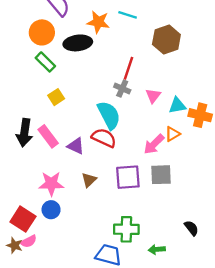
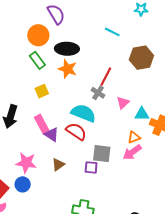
orange star: (98, 22) -> (68, 69), moved
cyan semicircle: (109, 115) -> (83, 113), turned -50
pink rectangle: (48, 136) -> (42, 124), moved
pink arrow: (154, 144) -> (132, 152), moved
gray square: (161, 175) -> (102, 154), moved
purple square: (128, 177) -> (91, 167), size x0.6

